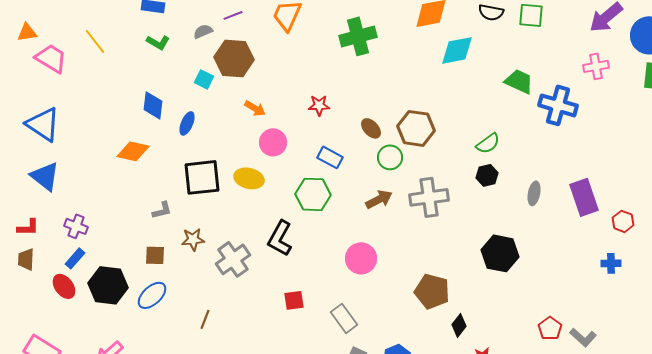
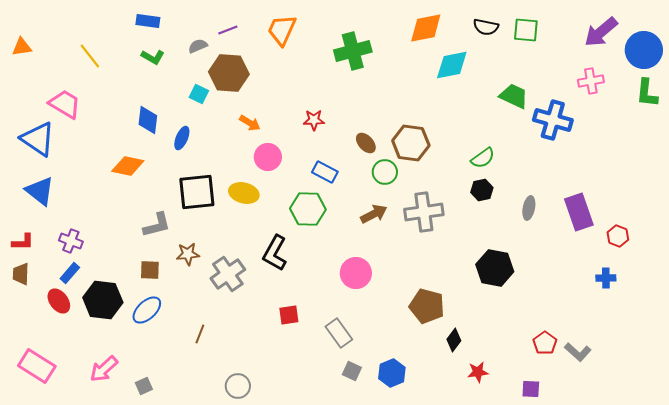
pink trapezoid: (51, 58) -> (65, 104), moved
gray L-shape: (162, 210) -> (157, 225), size x1.4

